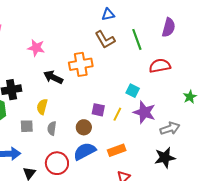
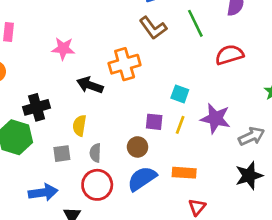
cyan square: (133, 91) -> (180, 94), moved
orange rectangle: (117, 150) -> (184, 173), turned 30
red circle: (57, 163) -> (97, 185), moved

